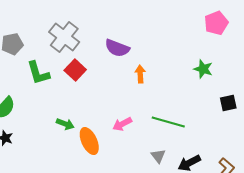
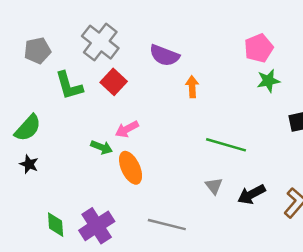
pink pentagon: (216, 23) -> (259, 48), moved
green star: (203, 69) -> (268, 81), turned -30
pink arrow: (122, 124) -> (127, 129), moved

